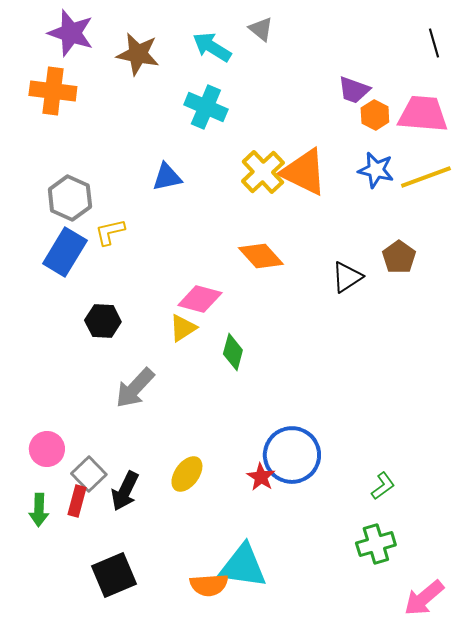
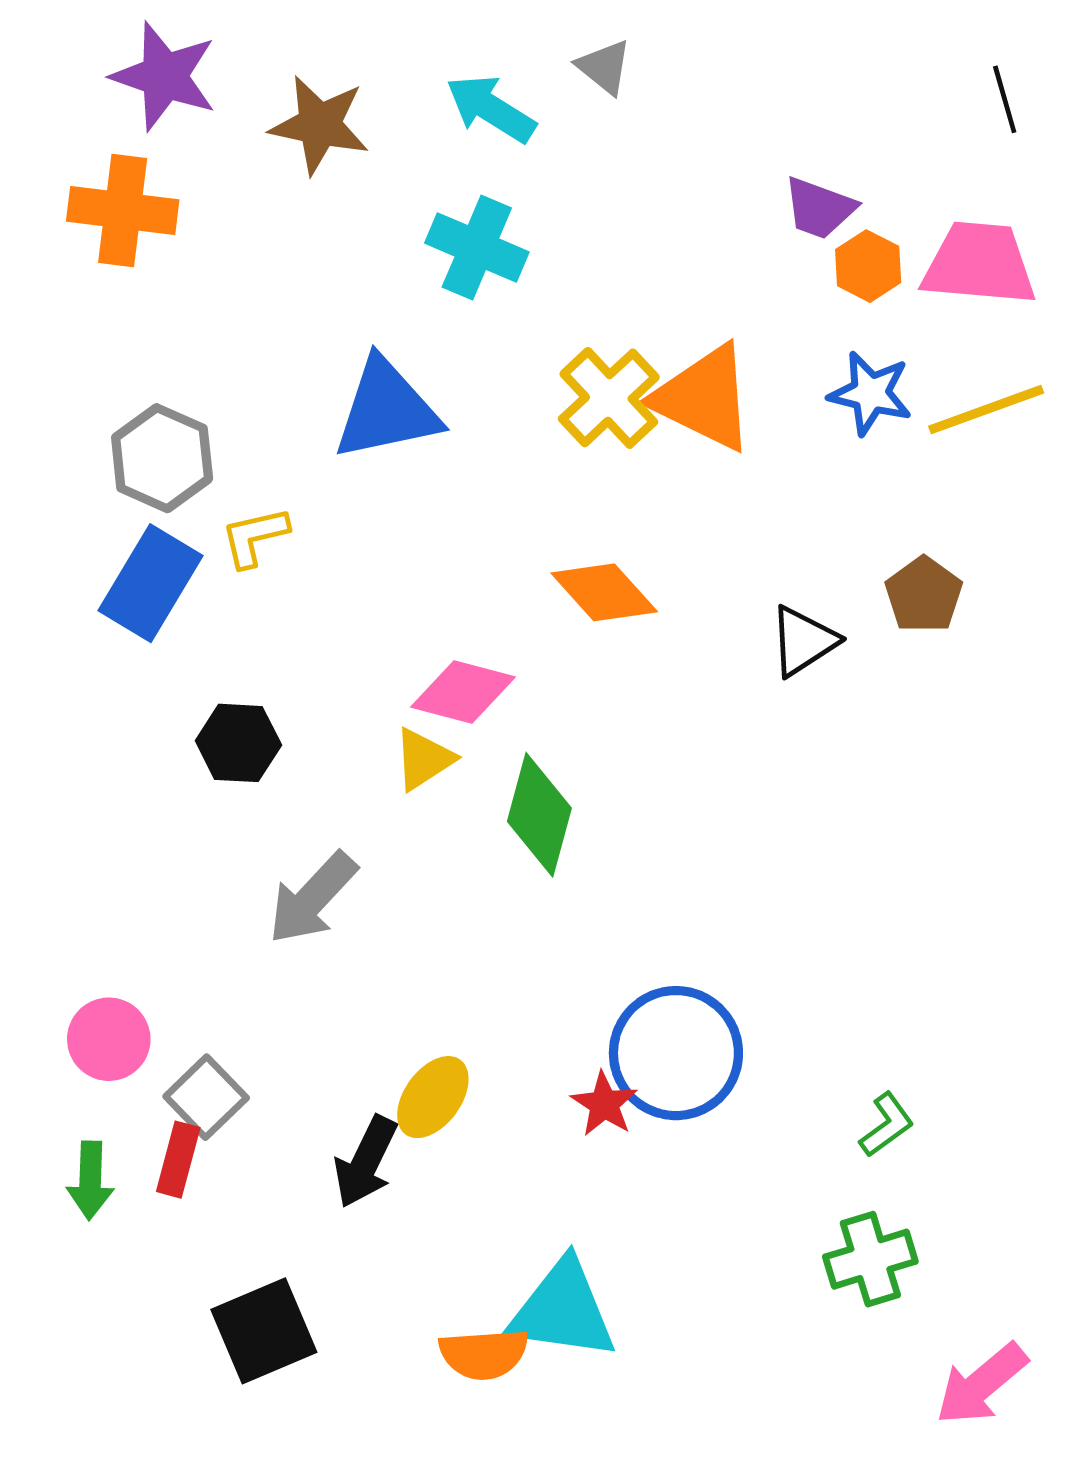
blue triangle: (167, 177) -> (387, 410), size x1.6
green diamond: (233, 352) -> (539, 815), size x1.4
black arrow: (125, 491) -> (366, 1162), moved

